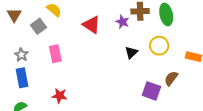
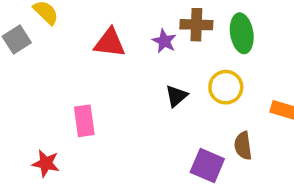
red triangle: (91, 25) -> (110, 43), turned -30
pink rectangle: (55, 54) -> (84, 121), moved
brown semicircle: (171, 78) -> (243, 146), turned -49

